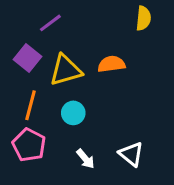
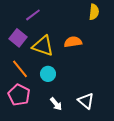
yellow triangle: (66, 70) -> (43, 46), turned 35
orange line: (31, 105) -> (20, 69), turned -54

